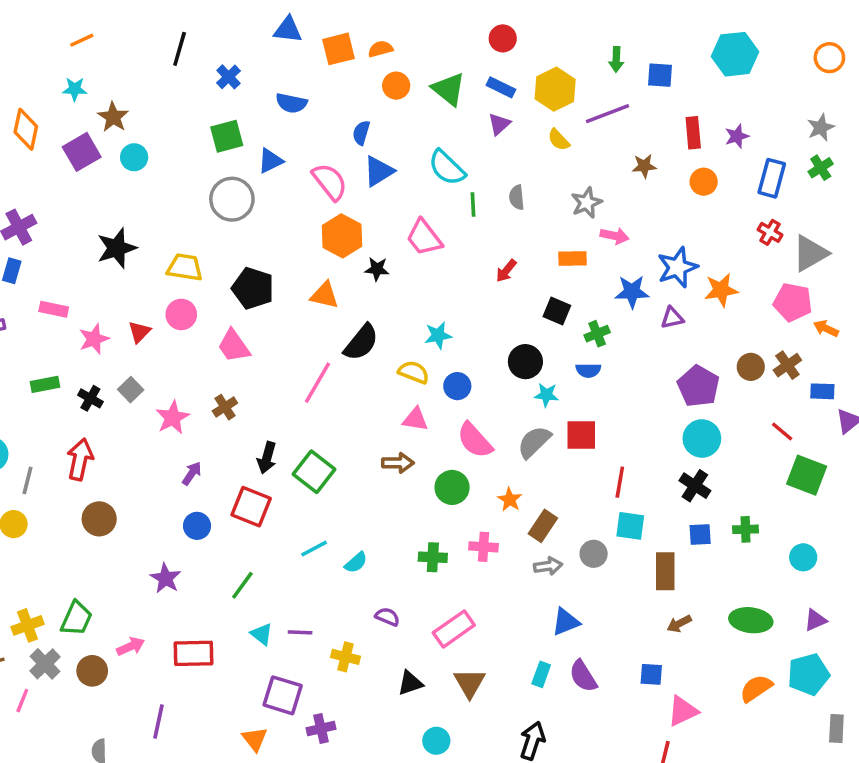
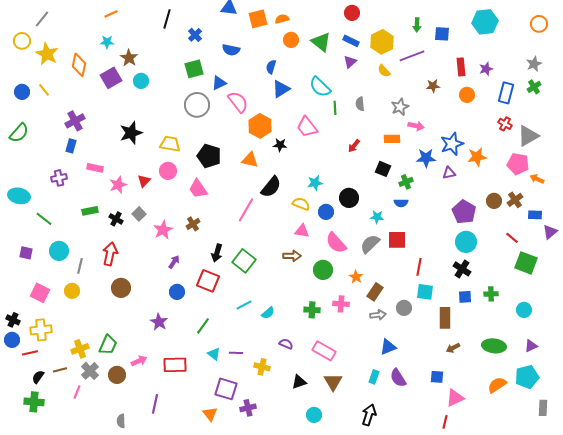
pink semicircle: (330, 182) -> (238, 102), moved
black circle: (525, 362) -> (349, 198), moved
pink rectangle: (454, 629) -> (324, 351), turned 65

